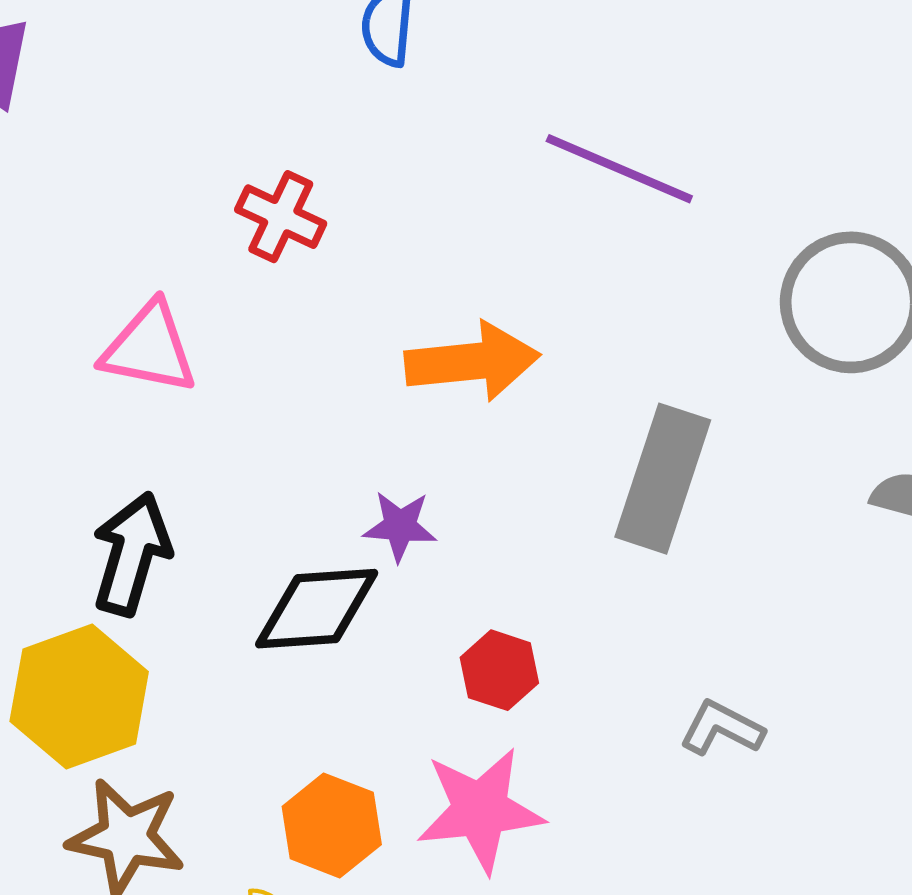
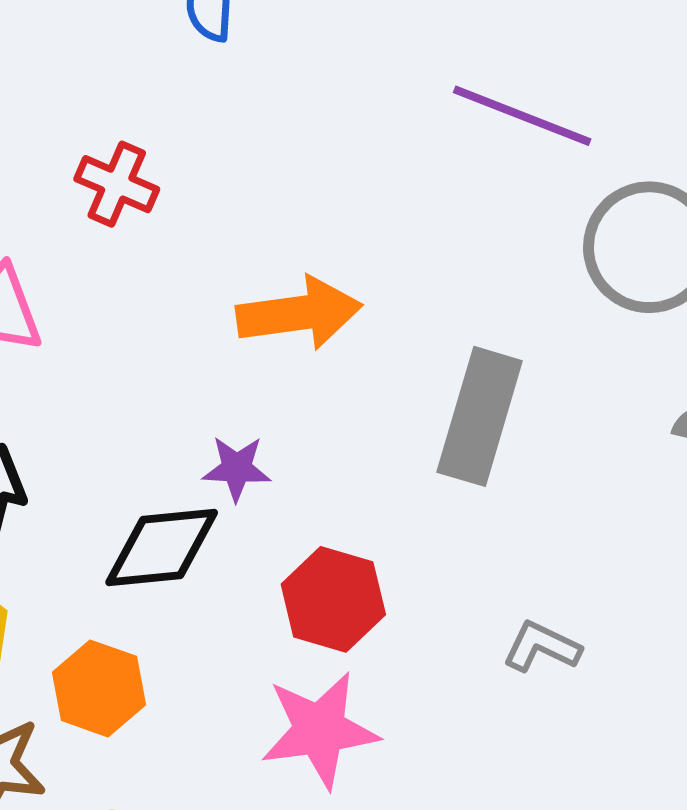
purple line: (619, 169) -> (522, 116), moved
red hexagon: (499, 670) -> (333, 599), size x1.4
orange hexagon: (332, 826) -> (99, 688), moved

